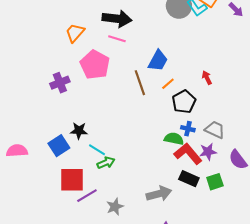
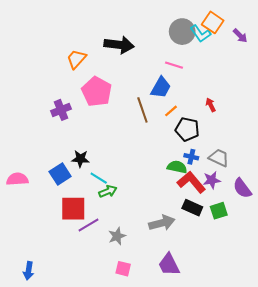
pink line: (117, 39) -> (174, 65), moved
black pentagon: (184, 102) -> (187, 129), turned -30

